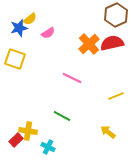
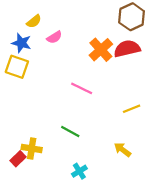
blue star: (19, 28) -> (21, 43), moved, turned 30
cyan cross: (48, 147) -> (79, 171), moved, turned 32

